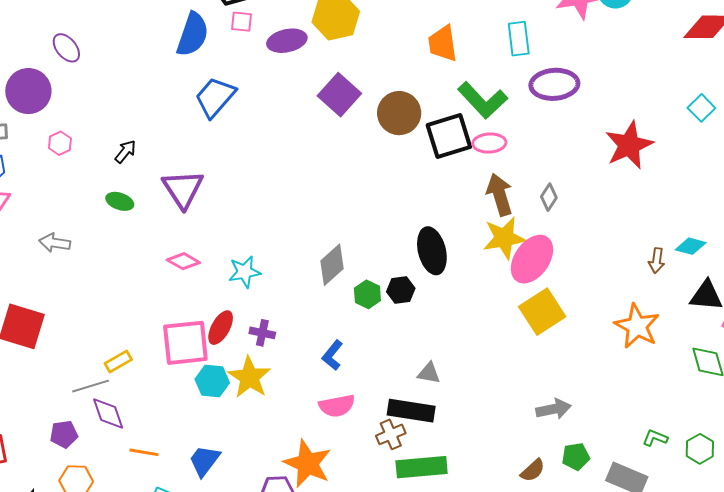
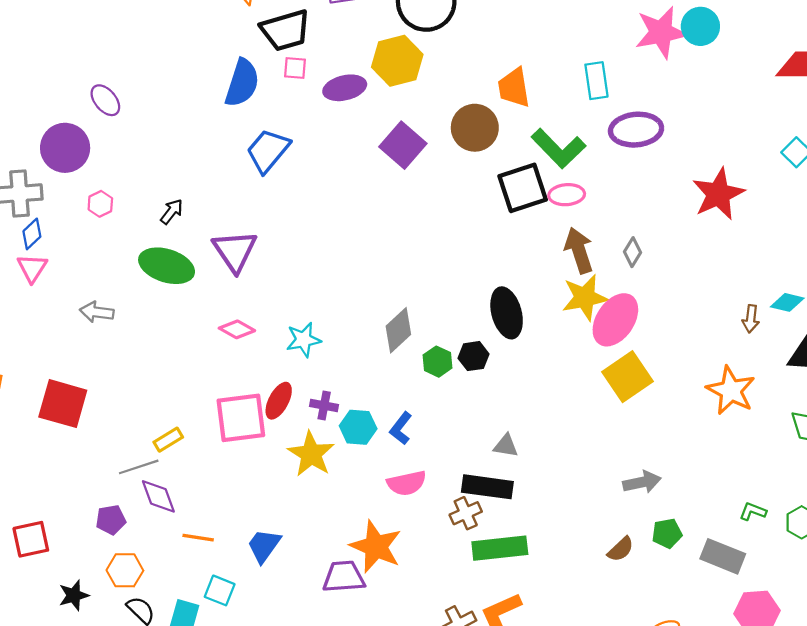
brown circle: (399, 113) -> (475, 128), moved
green ellipse: (120, 201) -> (167, 266), size x1.8
cyan hexagon: (212, 381) -> (358, 427), moved

